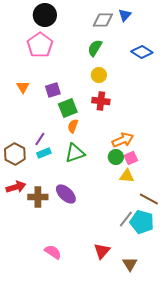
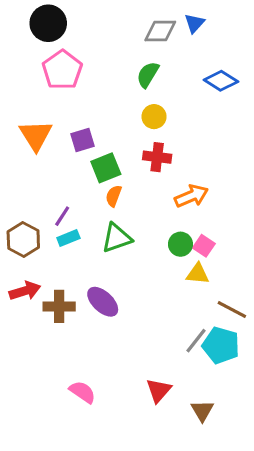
black circle: (45, 15) -> (48, 23), moved
orange triangle: (23, 87) -> (36, 135), size x1.6
orange arrow: (123, 140) -> (191, 196), moved
pink square: (131, 158) -> (204, 246), turned -32

